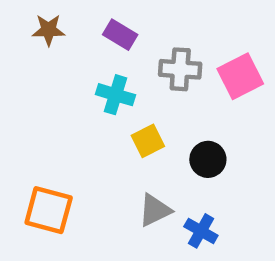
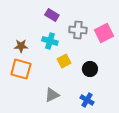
brown star: (49, 30) -> (21, 46), moved
orange square: (49, 210) -> (21, 69), moved
gray triangle: (155, 210) -> (52, 95), moved

